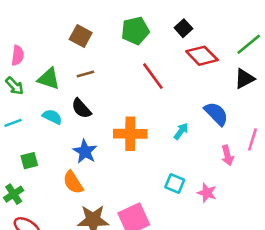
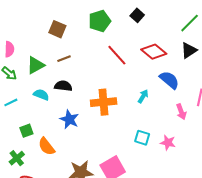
red diamond: (202, 56) -> (154, 52), moved
green triangle: (49, 79) -> (36, 65), turned -42
black semicircle: (81, 108) -> (63, 86), turned 144
orange semicircle: (73, 182) -> (47, 146), moved

